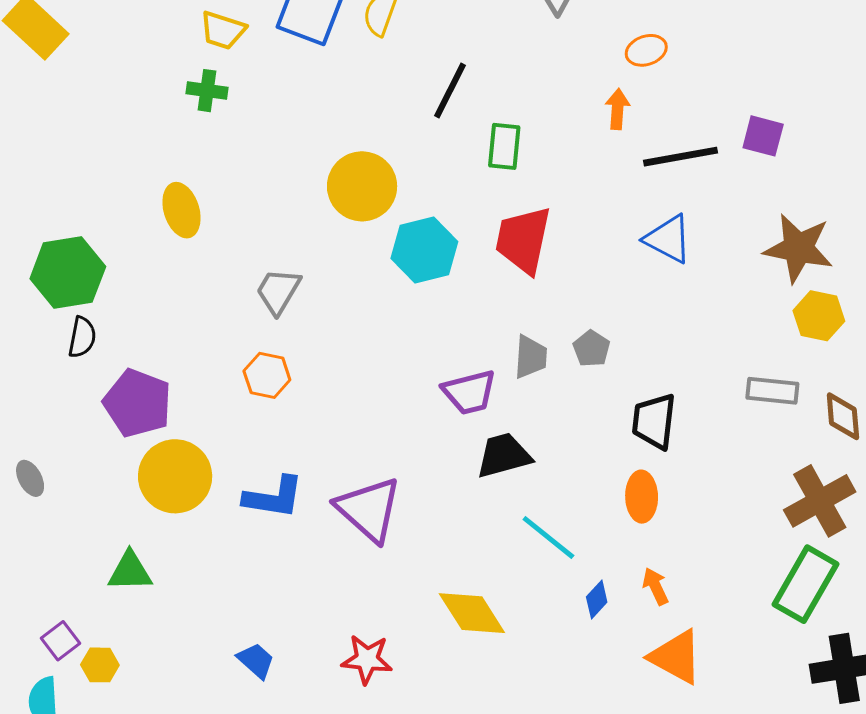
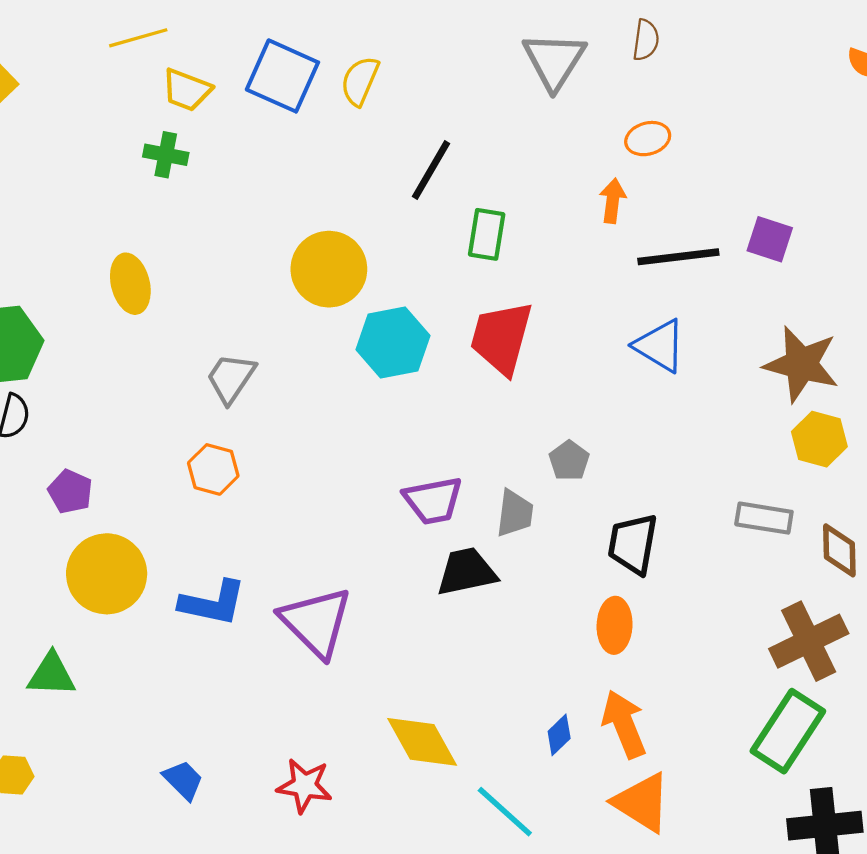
gray trapezoid: (531, 357) -> (515, 513), moved
purple pentagon: (138, 403) -> (70, 492), size x0.6
cyan line: (548, 538) -> (505, 812), moved
orange arrow: (655, 586) -> (624, 724), size x1.6

